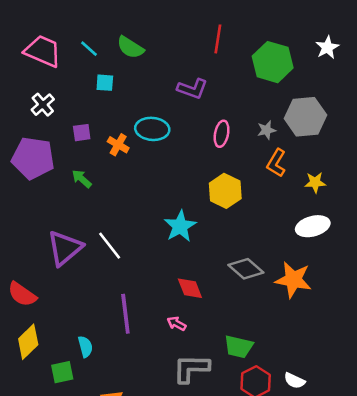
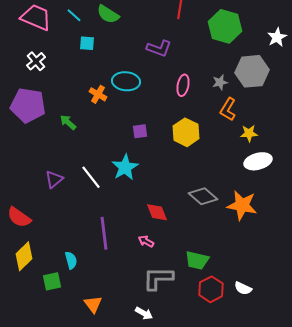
white star: (327, 47) -> (277, 37), moved
purple square: (82, 133) -> (140, 131), moved
yellow star: (315, 182) -> (249, 133), moved
cyan star: (180, 226) -> (125, 167), moved
purple triangle: (65, 248) -> (54, 179), size x0.6

